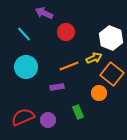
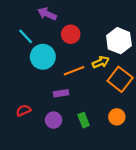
cyan circle: (26, 67) -> (43, 57), moved
orange circle: (99, 93) -> (117, 117), moved
red semicircle: (23, 117) -> (23, 110), moved, size x0.6
purple circle: (48, 120) -> (54, 120), moved

